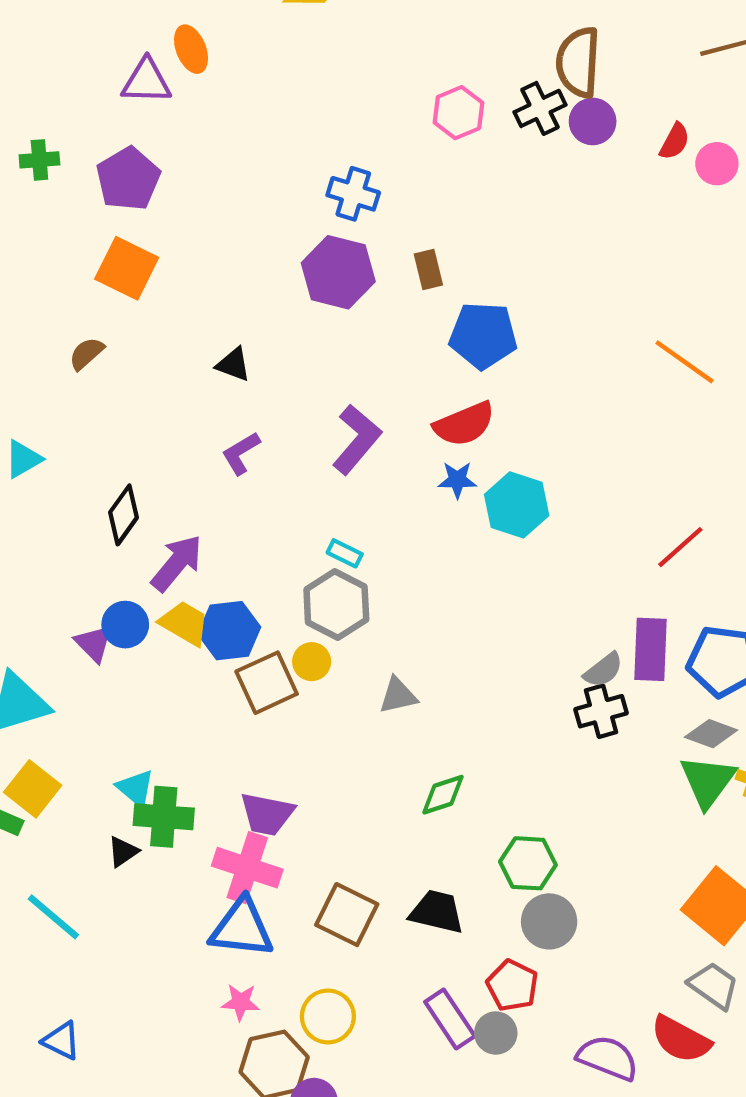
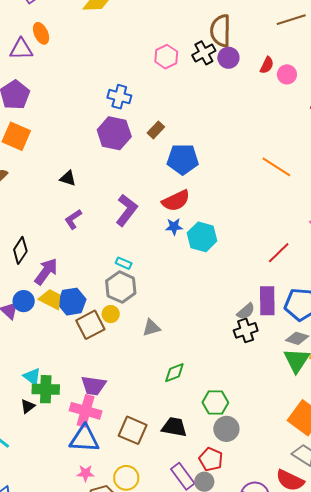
brown rectangle: (428, 270) -> (156, 130), turned 60

